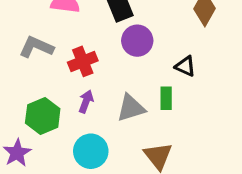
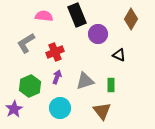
purple circle: (137, 41) -> (98, 34), moved
gray L-shape: (36, 47) -> (26, 43), turned -55
green rectangle: (166, 98) -> (111, 85), moved

